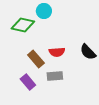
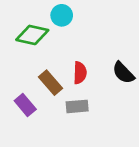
red semicircle: (57, 52) -> (80, 73), turned -84
purple rectangle: (28, 82) -> (25, 105), moved

